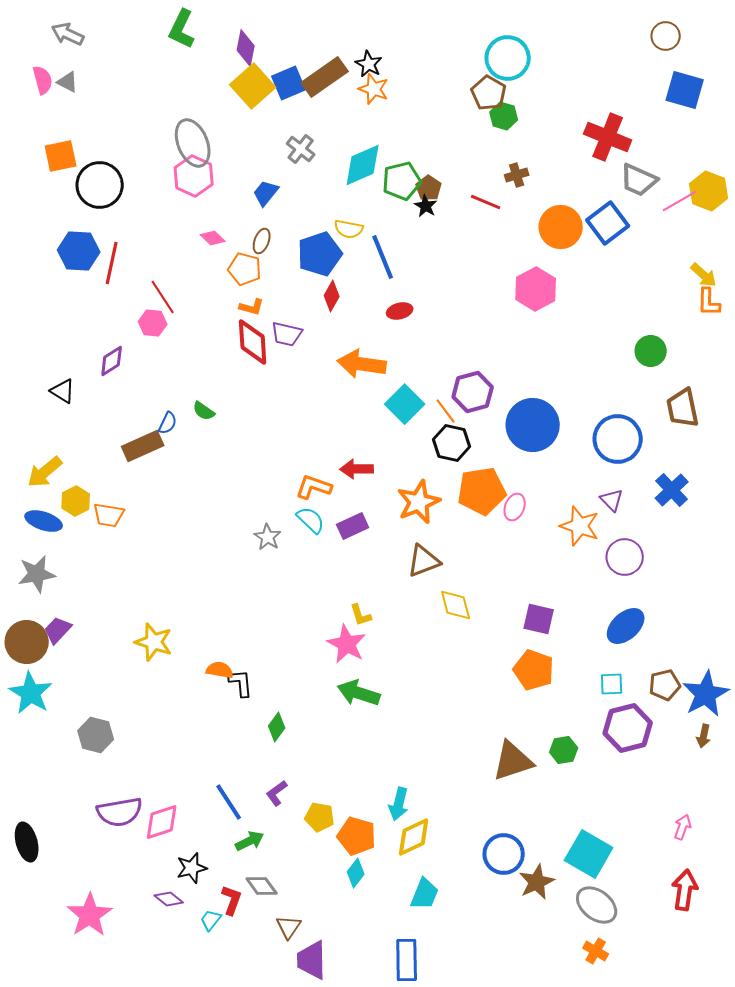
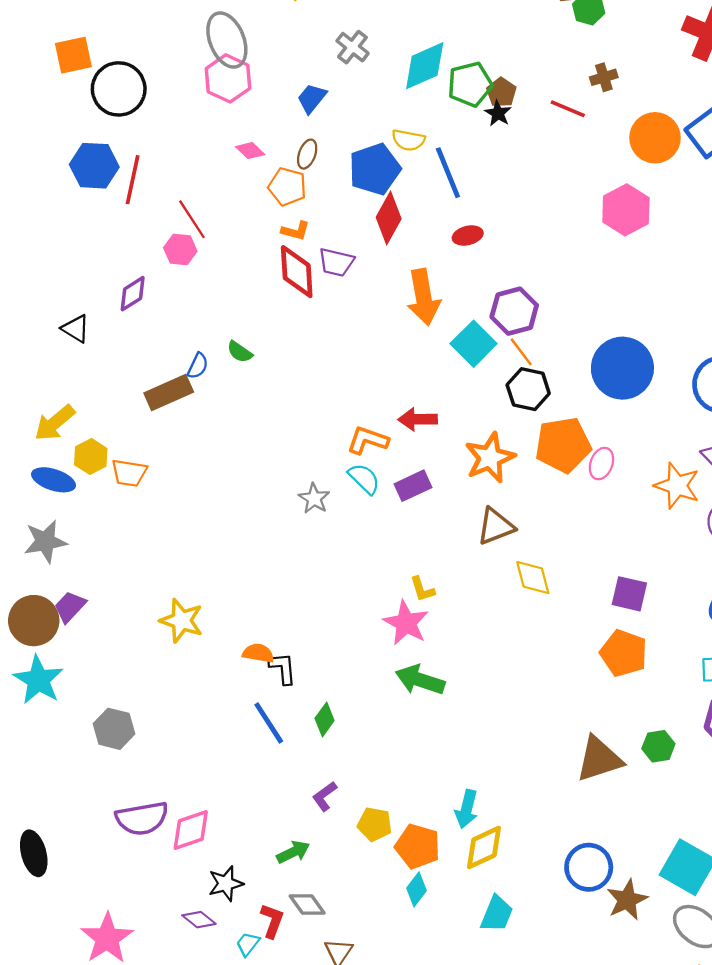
red diamond: (332, 296) -> (389, 218), size x1.4
orange arrow: (362, 364) -> (423, 297), turned -108
purple hexagon: (473, 392) -> (514, 311), moved
blue line: (229, 802) -> (269, 723), moved

